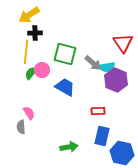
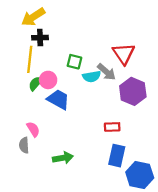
red triangle: (123, 43) -> (124, 54), moved
green square: (65, 54) -> (74, 62), size x0.6
cyan semicircle: (107, 67) -> (92, 77), moved
blue trapezoid: (65, 87) -> (58, 99), moved
green arrow: (69, 147) -> (63, 158), moved

